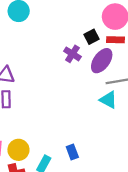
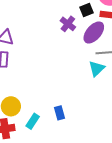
cyan triangle: (108, 100) -> (97, 69), turned 42

